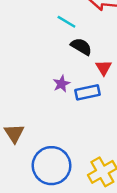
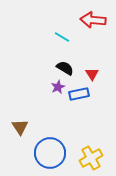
black semicircle: (81, 47) -> (65, 68), moved

